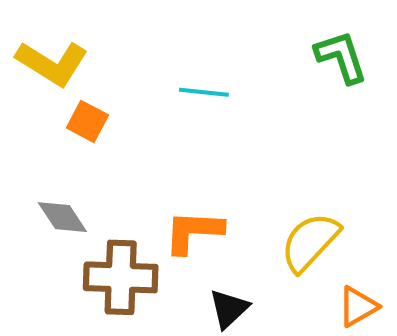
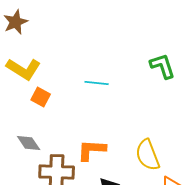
yellow semicircle: (310, 242) -> (148, 155), turned -64

